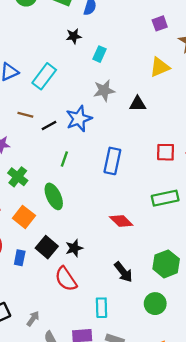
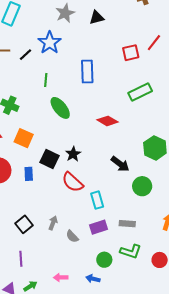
green ellipse: (54, 196) -> (60, 108), moved
green circle: (155, 304) -> (142, 186), moved
cyan rectangle: (102, 308) -> (97, 200), moved

